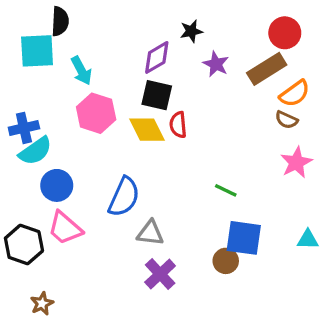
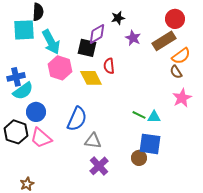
cyan arrow: (81, 71) -> (51, 42), size x1.4
black square: (157, 95) -> (87, 48), moved
brown semicircle: (286, 120) -> (176, 72), turned 32
red semicircle: (178, 125) -> (109, 66), moved
cyan triangle: (308, 240) -> (154, 117), moved
black hexagon: (24, 244) -> (16, 132), moved

